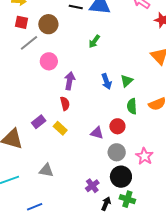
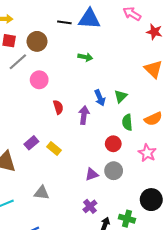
green arrow: (94, 41) -> (85, 57), turned -112
purple arrow: (70, 81) -> (84, 115), moved
red semicircle: (65, 104) -> (58, 107), moved
purple triangle: (97, 133) -> (92, 174), moved, turned -32
pink star: (144, 156) -> (147, 153), moved
black circle: (121, 177) -> (151, 200), moved

